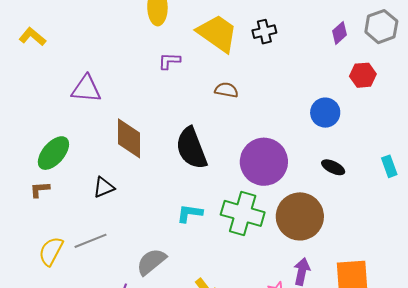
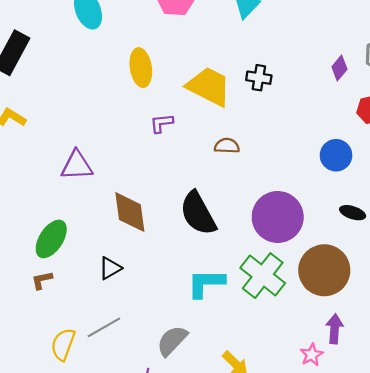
black cross: (264, 32) -> (259, 78), turned 30
cyan L-shape: (190, 213) -> (206, 283), size x1.4
green cross: (243, 213) -> (263, 276), turned 30

